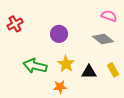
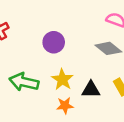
orange star: (60, 87) -> (65, 106), moved

